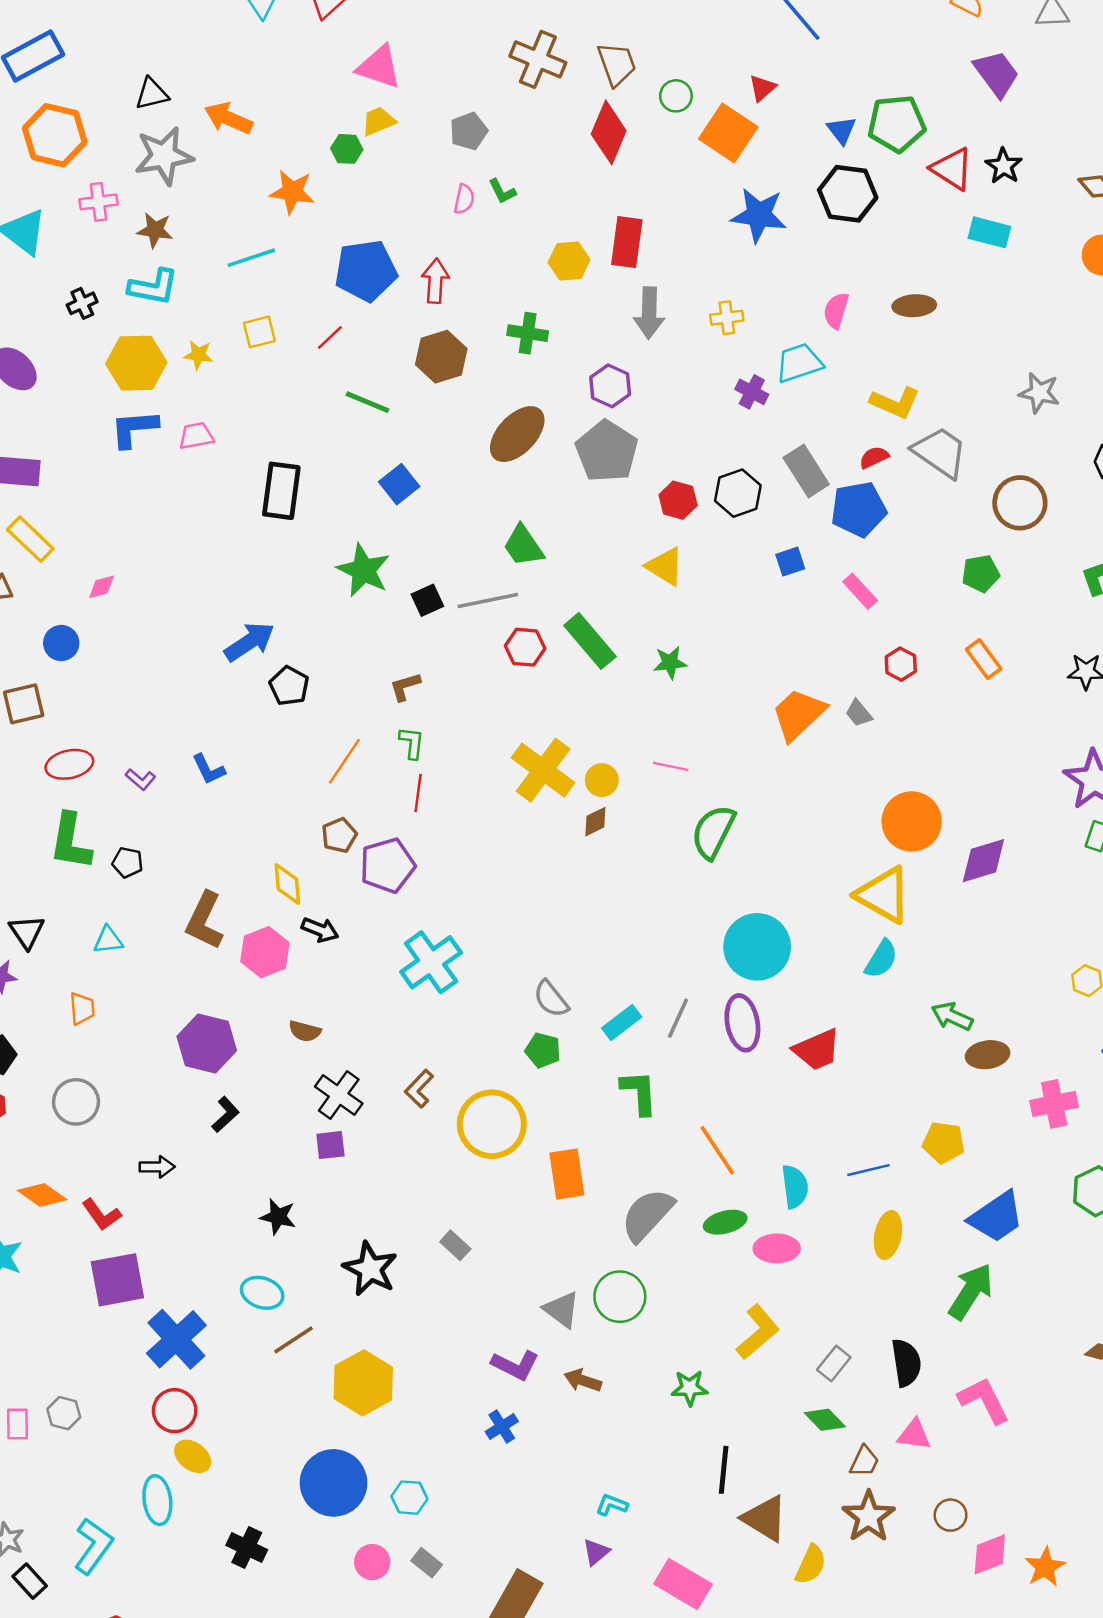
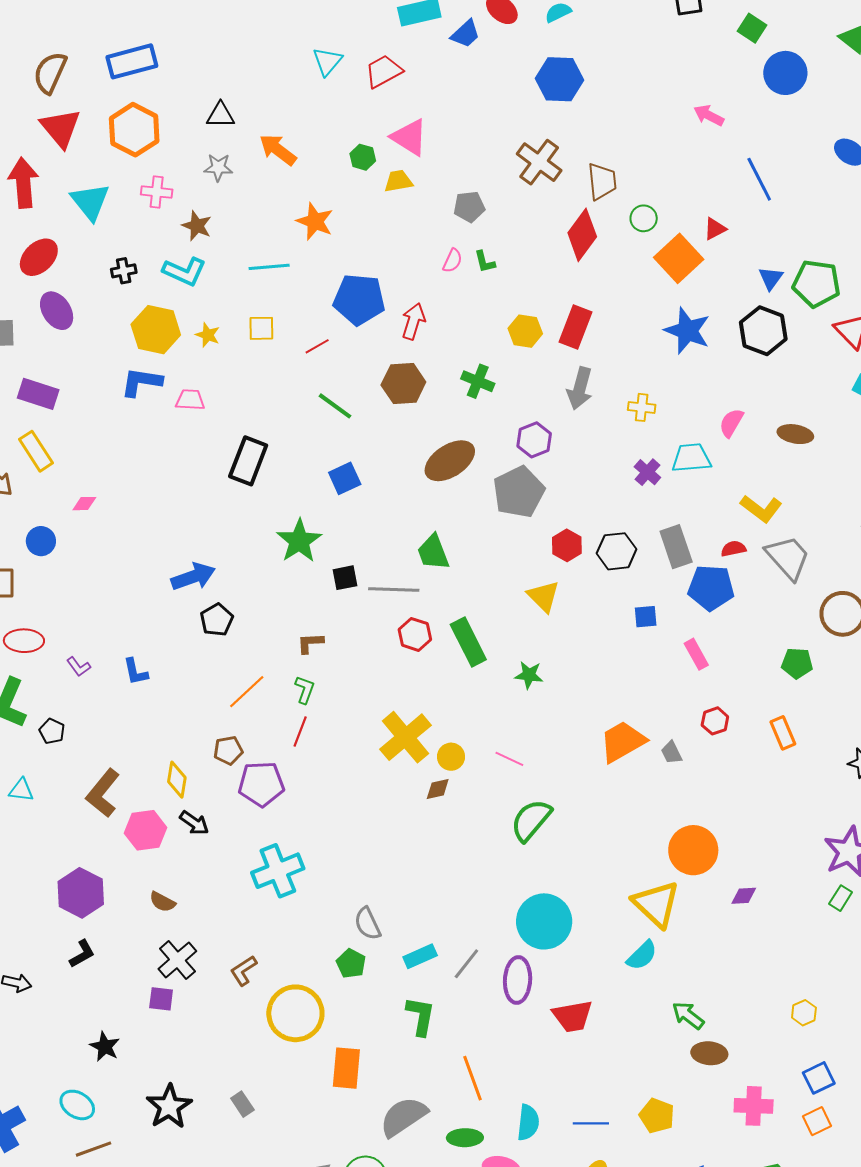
green hexagon: (347, 149) -> (363, 157), moved
gray star: (164, 156) -> (218, 167), size x0.6
purple diamond: (983, 861) -> (744, 896), size x0.6

